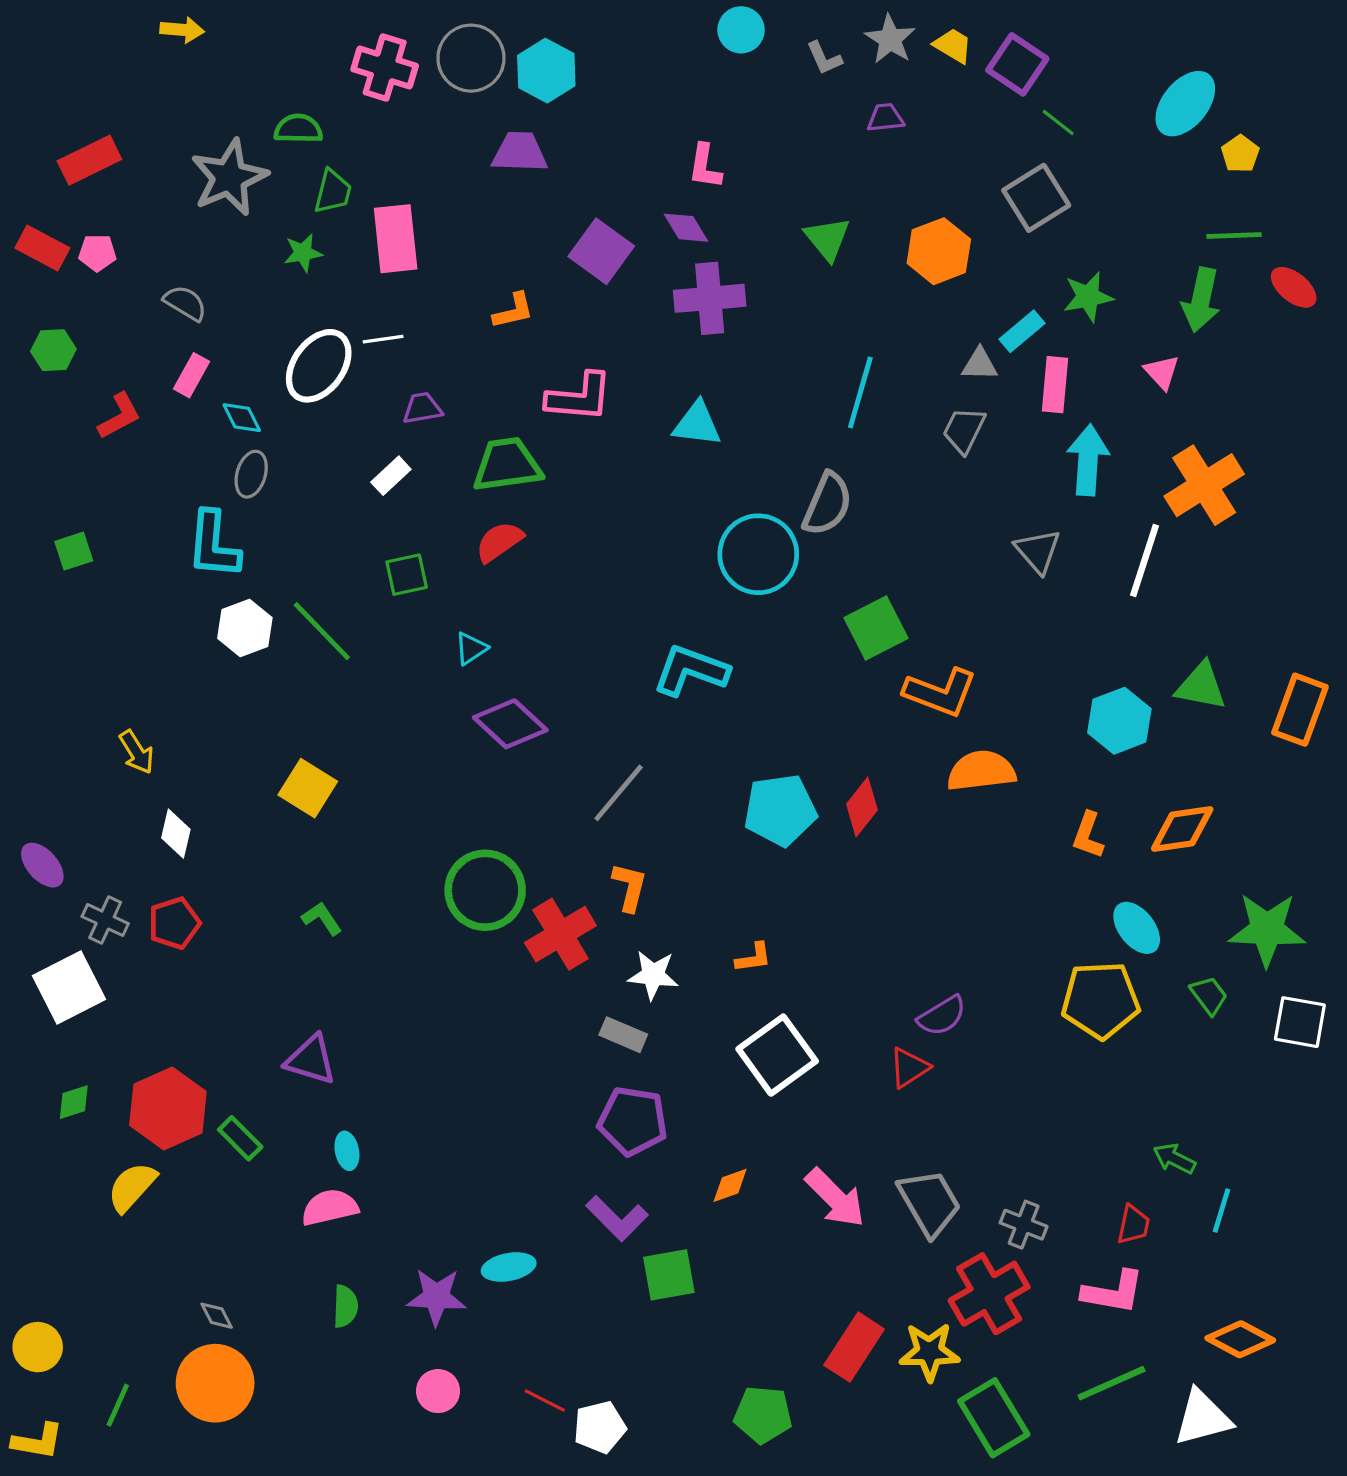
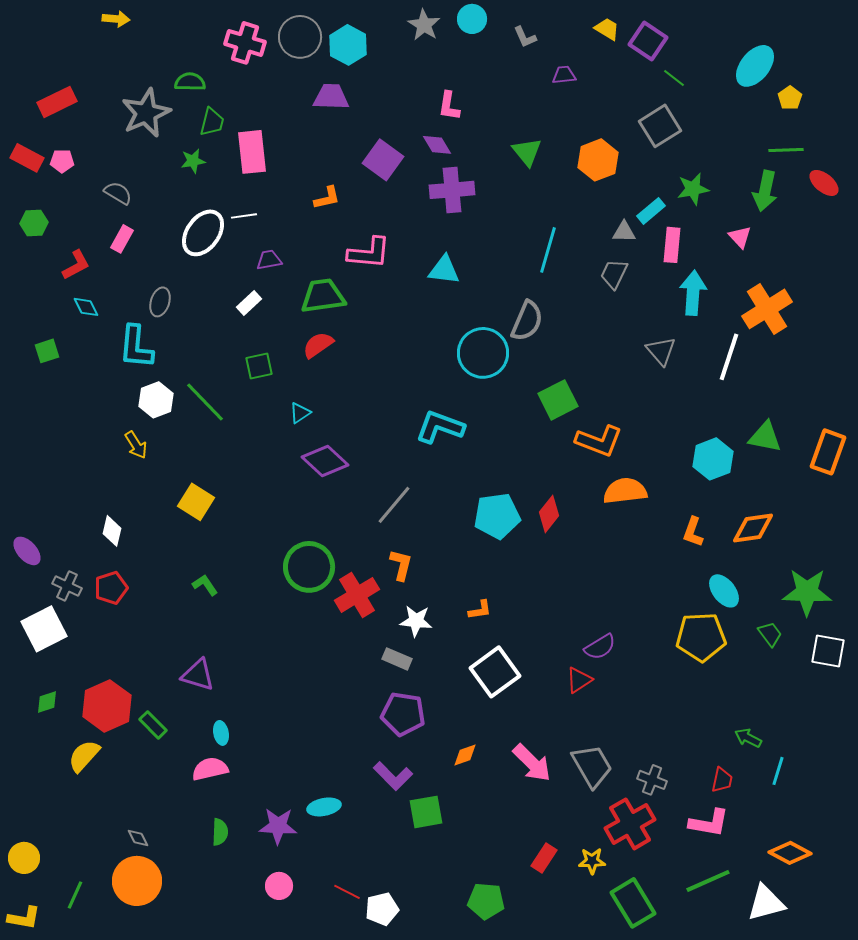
gray star: (890, 39) -> (424, 25), moved
cyan diamond: (242, 418) -> (86, 307), moved
yellow arrow: (137, 752) -> (136, 445), moved
red rectangle: (854, 1347) -> (544, 858), size x0.7
yellow star: (929, 1352) -> (592, 861), size x0.7

